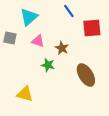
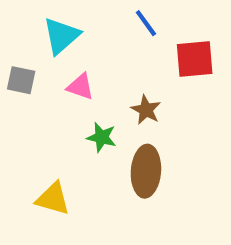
brown star: (62, 48) -> (146, 110), moved
brown ellipse: (86, 75) -> (146, 171), moved, turned 35

